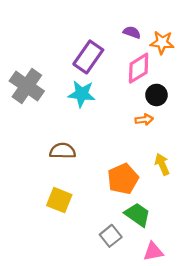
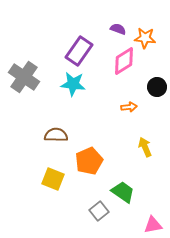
black circle: (156, 95) -> (157, 87), moved
orange pentagon: (123, 179) -> (89, 161), moved
pink triangle: (153, 252) -> (153, 225), moved

